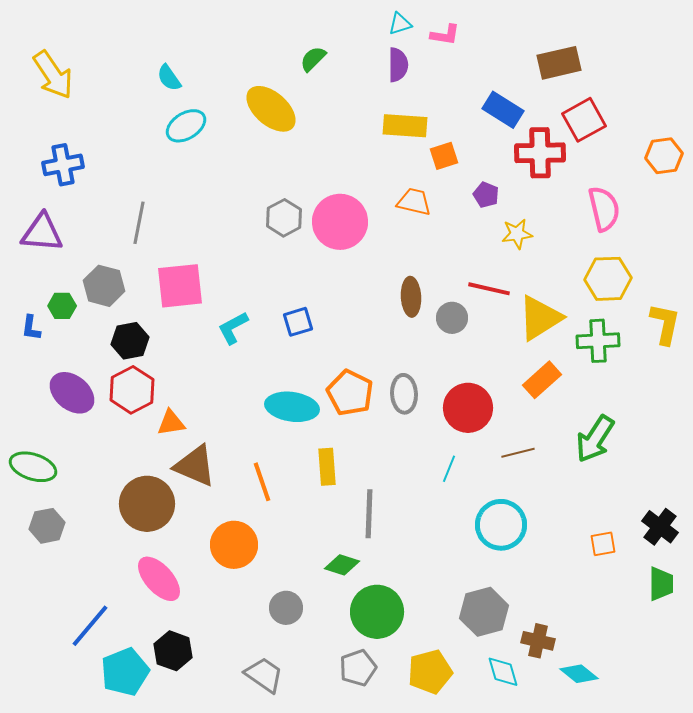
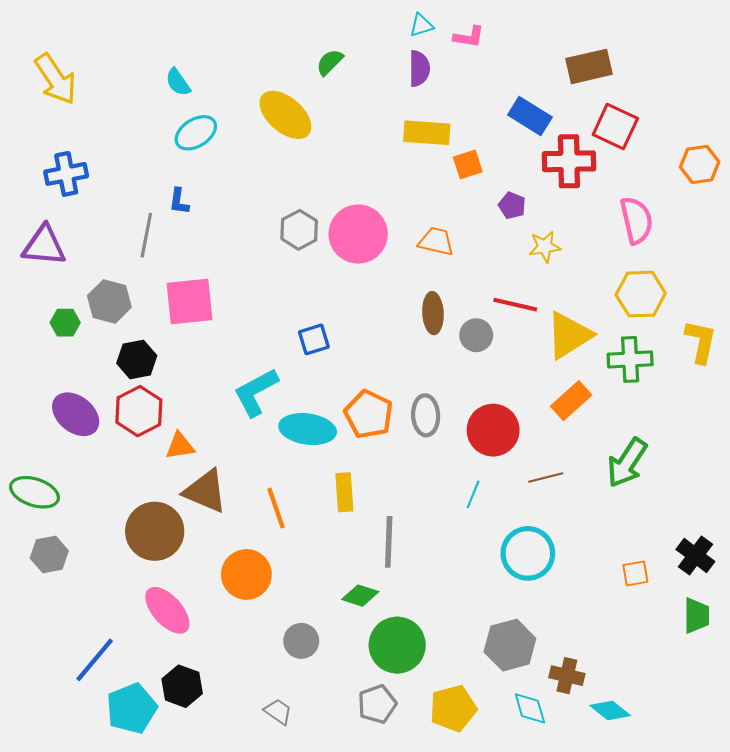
red square: (584, 120) -> (615, 126), turned -36
orange trapezoid: (414, 202) -> (436, 241), moved
blue L-shape: (31, 328) -> (179, 201), moved
cyan L-shape: (233, 328) -> (256, 392), moved, size x1.4
gray trapezoid: (264, 675) -> (278, 712), size x0.7

